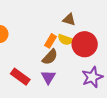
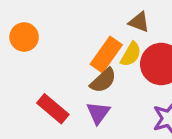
yellow semicircle: (66, 40) -> (131, 54), turned -84
orange rectangle: (51, 41) -> (106, 55), size x1.5

